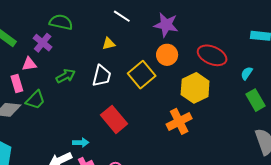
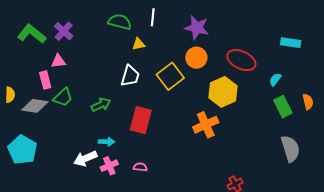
white line: (122, 16) -> (153, 17), turned 60
green semicircle: (61, 22) -> (120, 22), moved
purple cross: (43, 43) -> (64, 31), moved
green arrow: (66, 76) -> (101, 105), moved
red rectangle: (114, 119) -> (141, 120), turned 52

